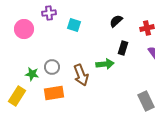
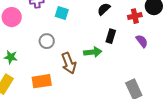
gray circle: (52, 67) -> (47, 41), moved
green star: (32, 74) -> (11, 57), moved

